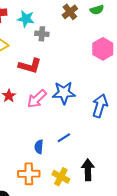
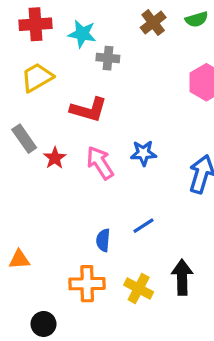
blue star: (64, 93) -> (143, 153), size x0.7
pink arrow: (37, 99) -> (100, 163), turned 100

